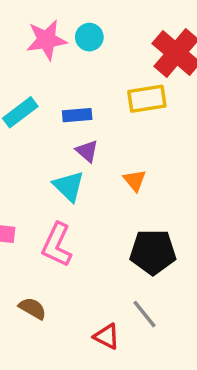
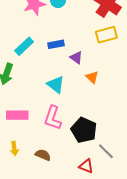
yellow rectangle: (147, 99) -> (106, 35), moved
purple triangle: (87, 151) -> (76, 58), moved
black pentagon: (153, 252) -> (84, 130), moved, turned 30

